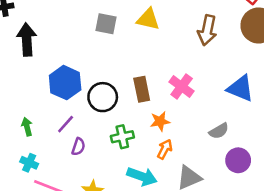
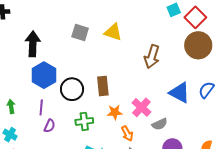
brown arrow: (207, 30) -> (152, 57), moved
black arrow: (27, 40) -> (33, 44), moved
pink cross: (182, 87) -> (141, 107), moved
purple line: (66, 124) -> (41, 107), turned -42
orange arrow: (165, 149) -> (127, 133), moved, turned 119

